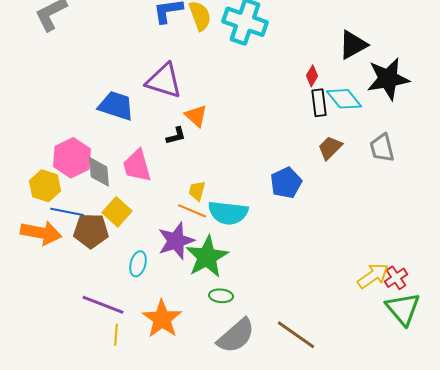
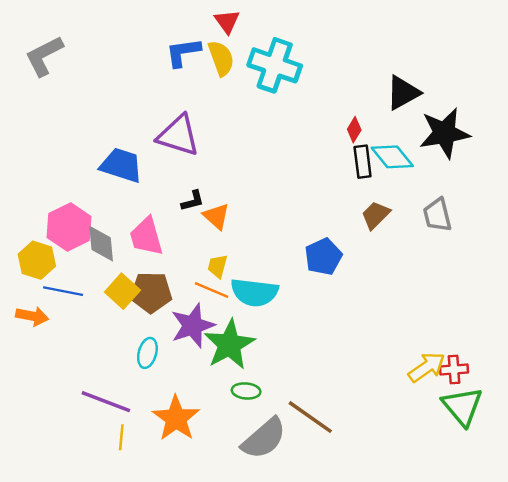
orange triangle: (196, 116) -> (216, 216), moved
brown pentagon: (91, 231) -> (151, 292), moved
orange arrow: (41, 233) -> (32, 316), size x0.7
red cross: (396, 278) -> (454, 370), turned 30
brown line: (296, 335) -> (310, 417), moved

